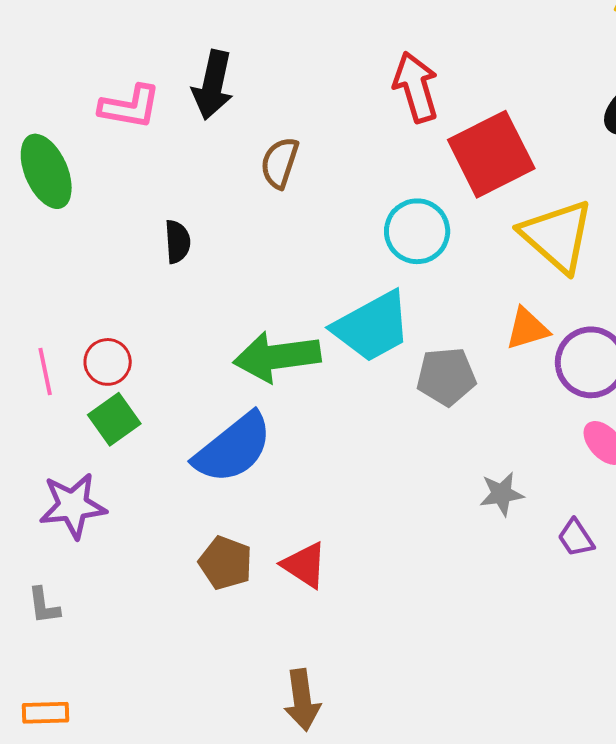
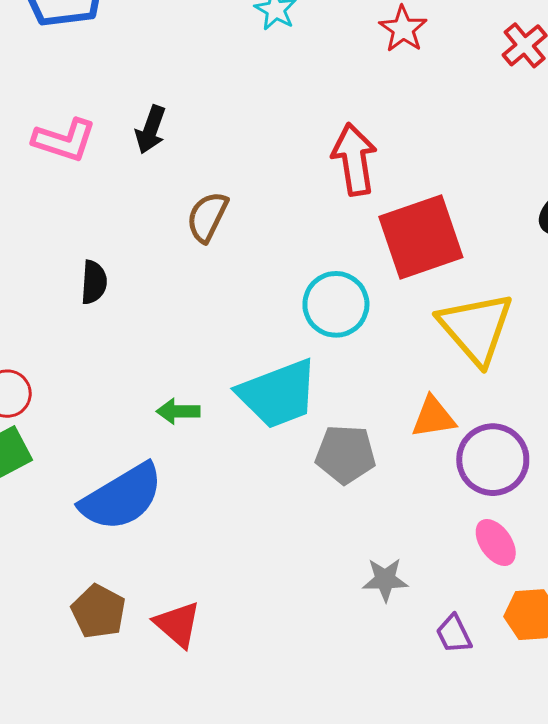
black arrow: (213, 85) -> (151, 130), size x0.7
green arrow: (277, 357) -> (178, 411), size x0.5

